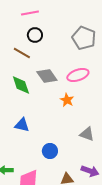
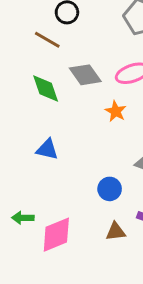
blue circle: (50, 151) -> (110, 189), moved

